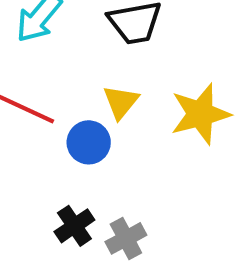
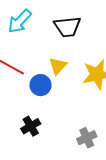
gray cross: (126, 238) -> (87, 138), moved

